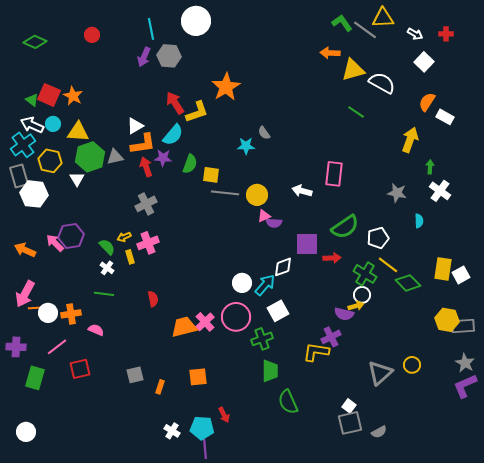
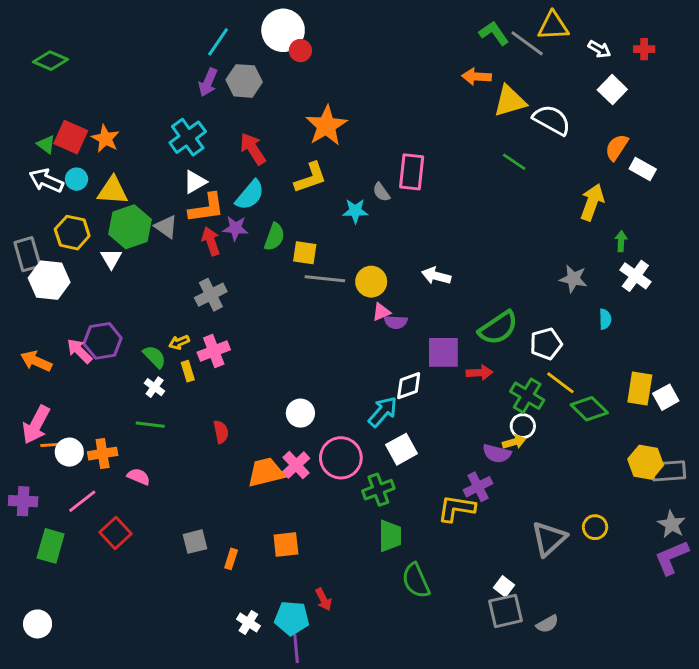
cyan line: (151, 29) -> (218, 42), turned 45
red circle: (92, 35) -> (300, 51), moved
yellow L-shape: (197, 112) -> (311, 178), moved
cyan cross: (23, 145) -> (188, 137), moved
gray triangle: (115, 157) -> (166, 227), turned 48
pink rectangle: (334, 174) -> (412, 172), moved
white circle: (242, 283) -> (300, 413), moved
red square: (80, 369) -> (116, 533), turned -30

